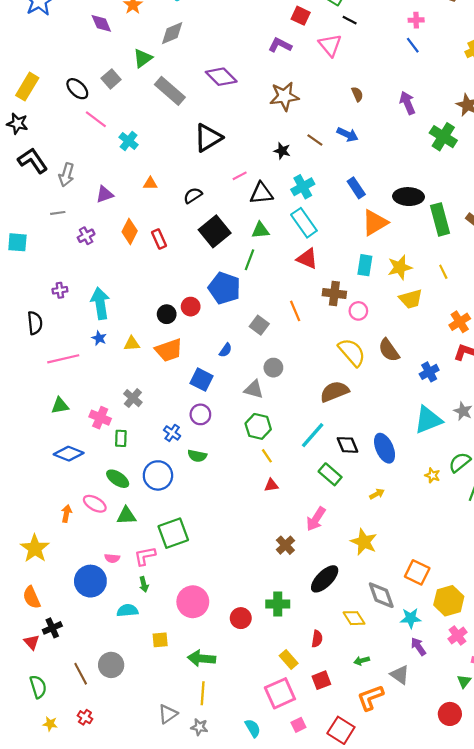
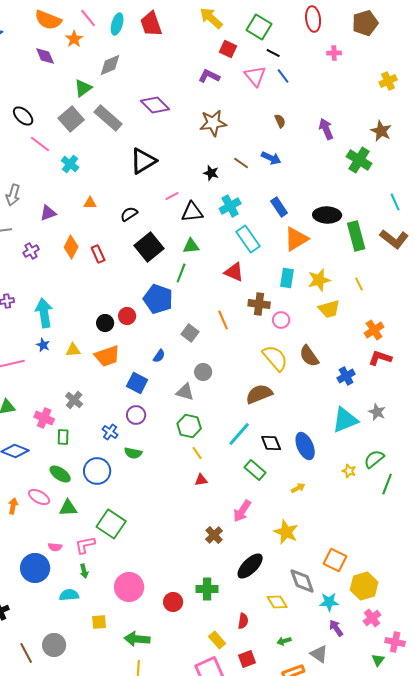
blue line: (413, 45) -> (283, 76), moved
gray square: (111, 79) -> (71, 119), moved, size x1.4
cyan rectangle: (304, 223) -> (248, 239), moved
green square: (173, 533) -> (111, 524), turned -36

